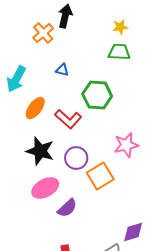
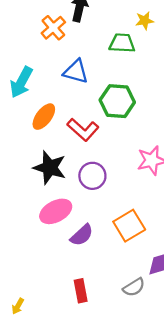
green trapezoid: (119, 52) -> (122, 43), moved
blue triangle: (62, 70) -> (76, 72), size x1.6
orange square: (100, 176) -> (129, 226), moved

